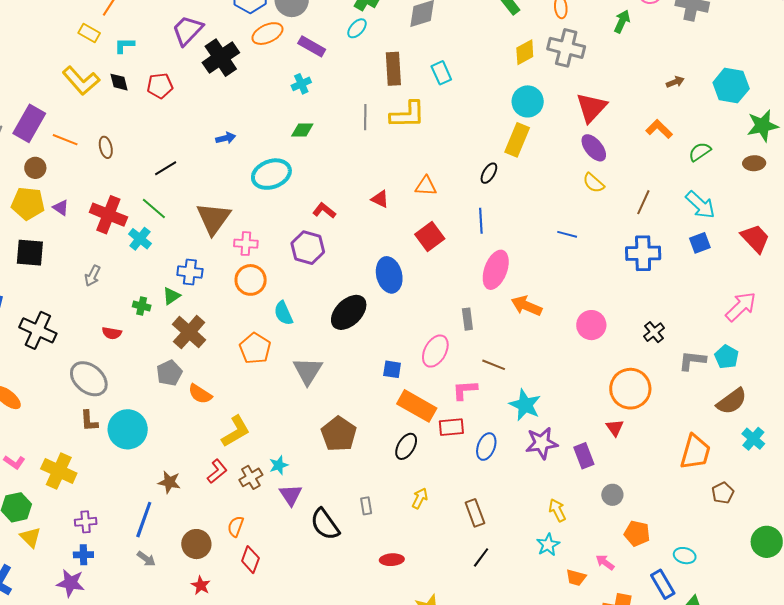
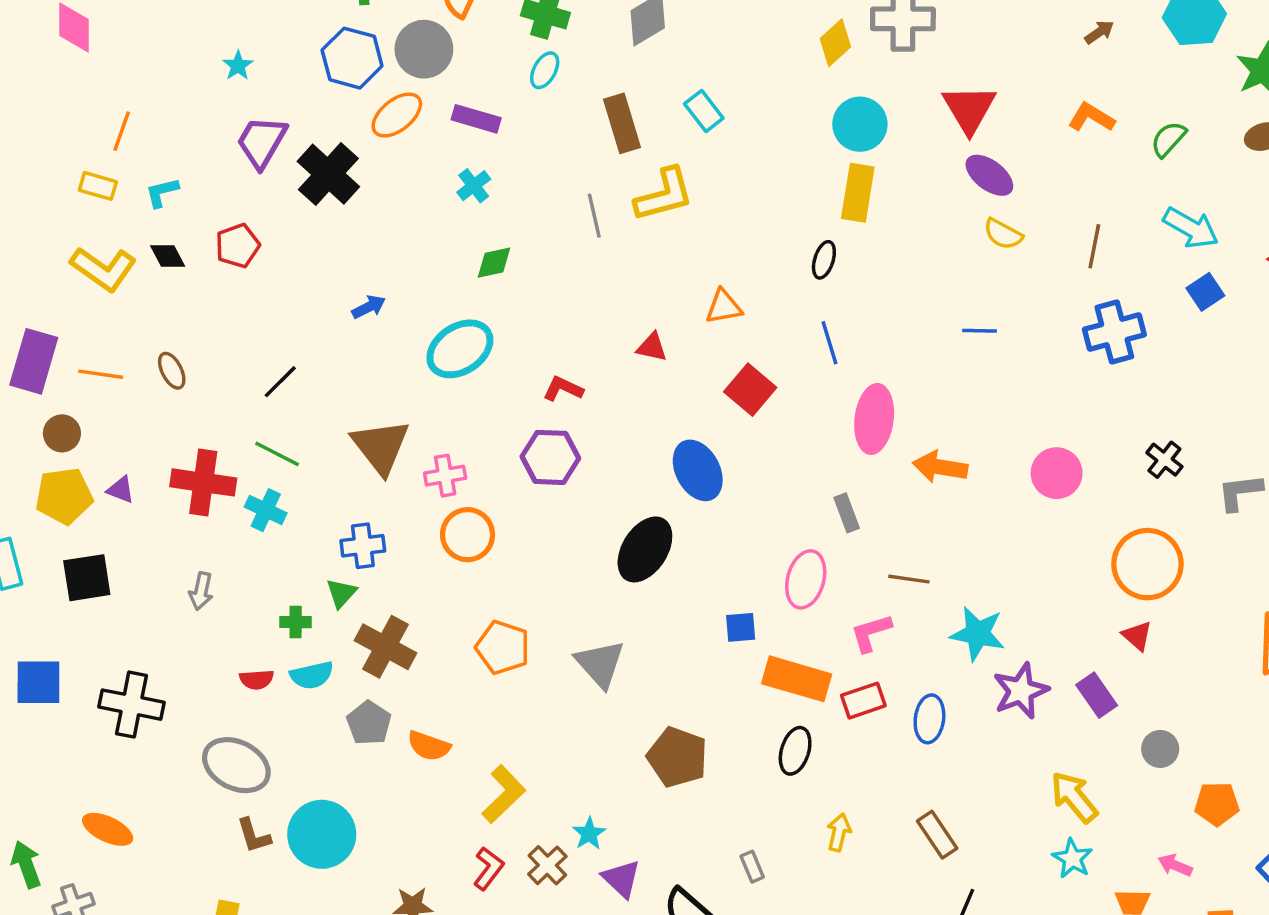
cyan semicircle: (283, 313) -> (312, 675), moved, turned -65
yellow arrow: (557, 510) -> (1074, 797), size x1.4

